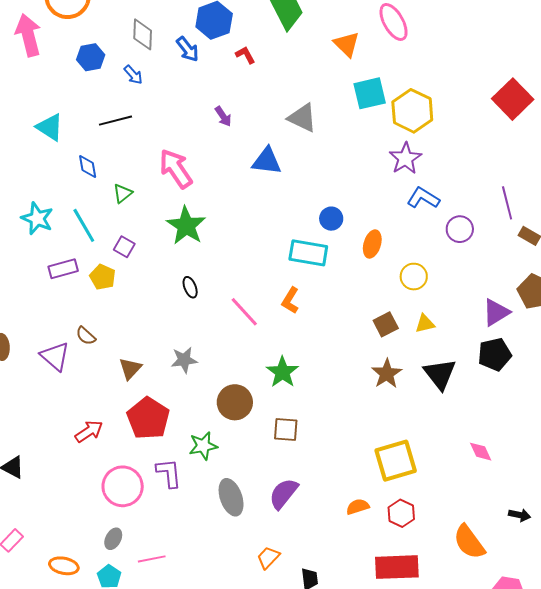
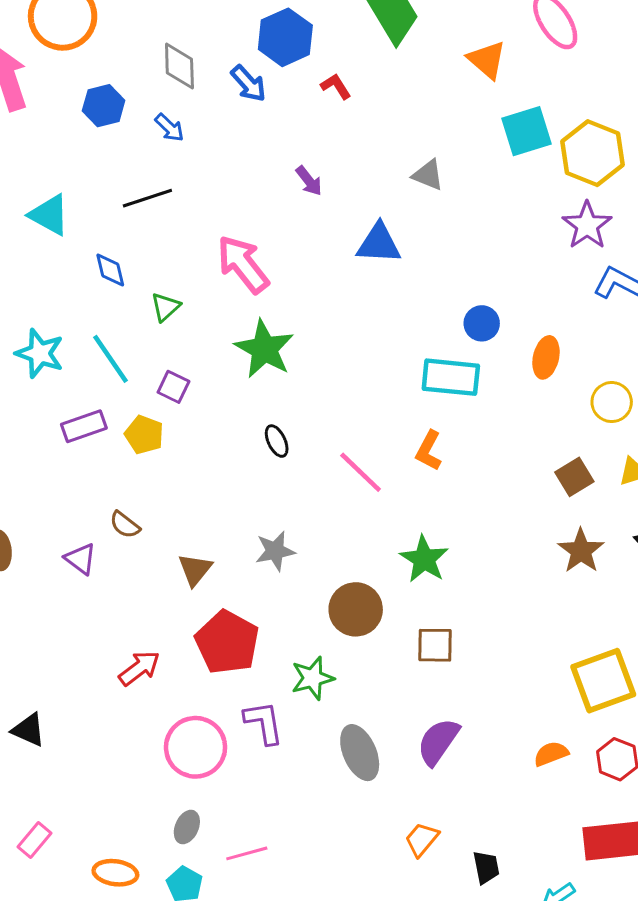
gray triangle: (302, 118) -> (428, 175), size x0.7
purple triangle: (55, 356) -> (81, 559), size x0.7

